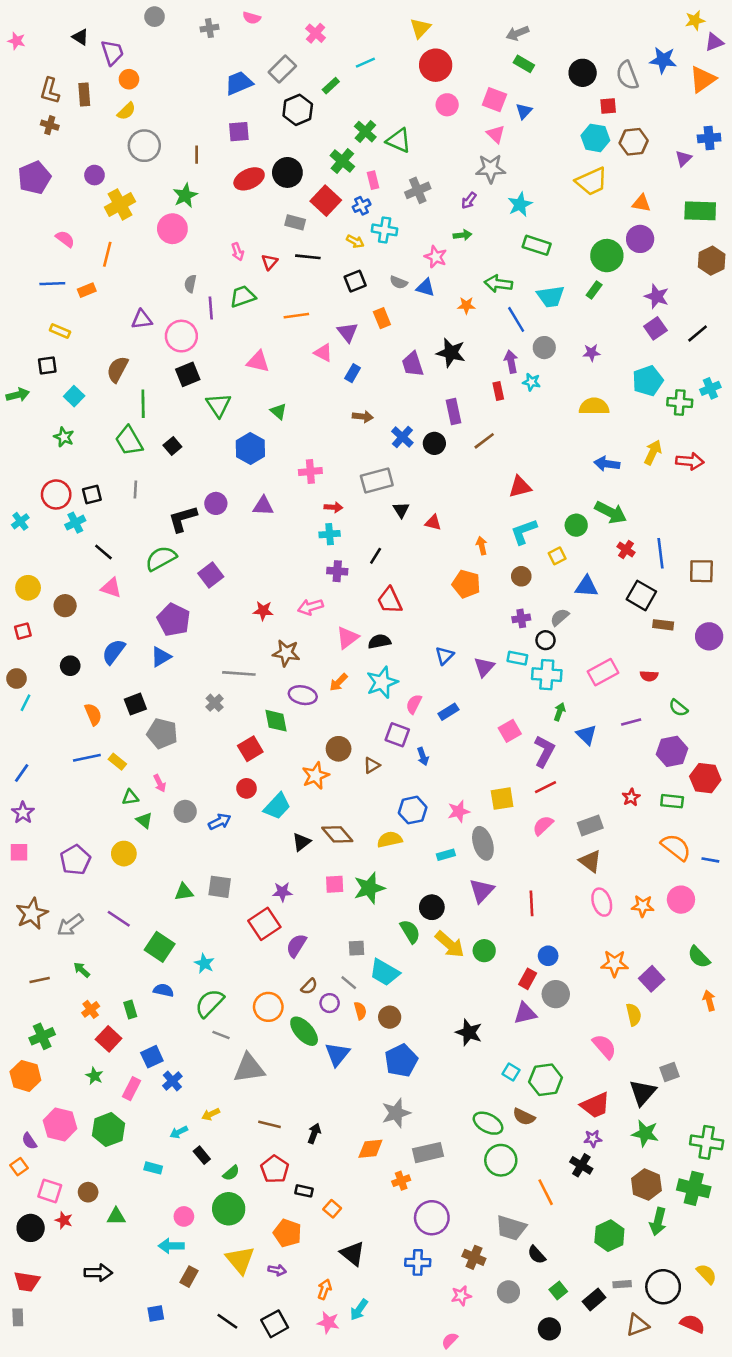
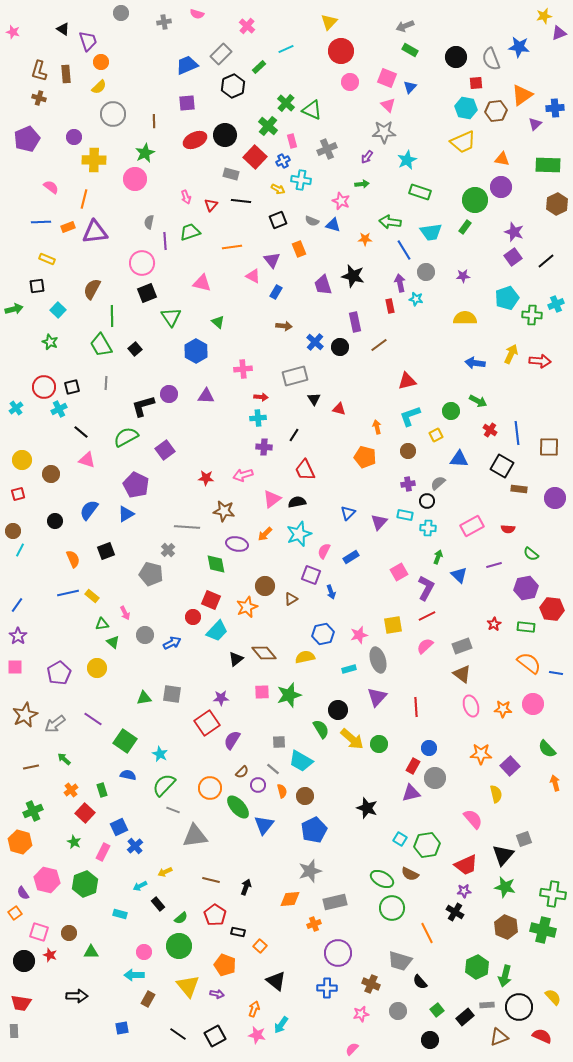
orange triangle: (703, 79) -> (522, 95), moved
yellow cross: (120, 204) -> (94, 160), turned 30
purple triangle: (142, 319) -> (95, 232), moved, size x1.5
green arrow: (611, 512) -> (478, 401), size x0.7
cyan cross: (547, 675) -> (428, 528), size x0.7
gray pentagon: (162, 733) -> (151, 574), moved
red square: (250, 749) -> (211, 600), moved, turned -36
green arrow: (658, 1222) -> (505, 976), moved

